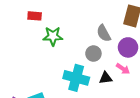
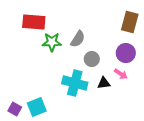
red rectangle: (35, 16) -> (34, 22), size x1.6
gray semicircle: (104, 33) -> (78, 39), moved, turned -120

